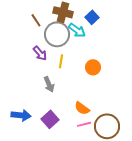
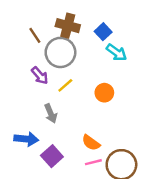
cyan arrow: (77, 30) -> (117, 52), moved
yellow line: (61, 61) -> (65, 85), turned 40
blue arrow: (21, 115) -> (26, 139), moved

